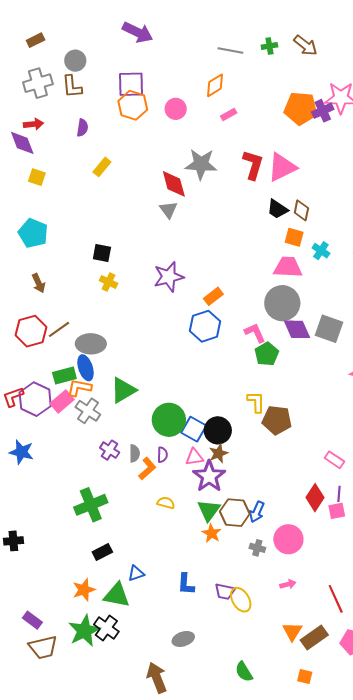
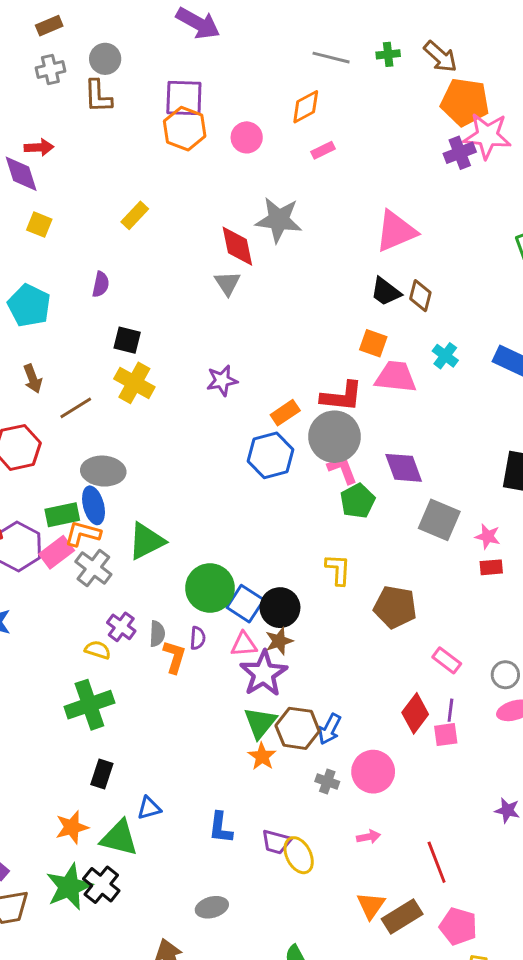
gray cross: (38, 83) -> (50, 69), moved, size x0.7
orange pentagon: (301, 108) -> (465, 102), moved
purple semicircle: (82, 128) -> (101, 284), moved
red L-shape: (253, 165) -> (342, 396), moved, turned 76
orange square: (294, 237) -> (373, 343), moved
purple star: (169, 277) -> (222, 380), size x0.7
yellow cross: (109, 282) -> (134, 383), size x1.5
gray circle: (282, 303) -> (334, 437), moved
brown line: (59, 329) -> (76, 408), moved
gray square: (329, 329) -> (439, 520), moved
brown pentagon: (277, 420) -> (395, 607), moved
orange L-shape: (147, 469) -> (174, 657), turned -35
yellow semicircle: (166, 503) -> (98, 650), moved
black rectangle: (102, 552) -> (102, 774), turned -48

